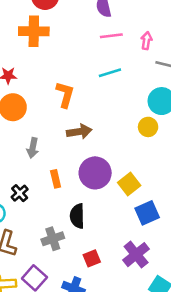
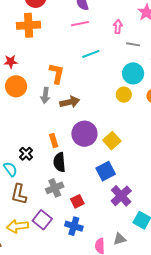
pink line: (111, 36) -> (80, 24), moved
gray arrow: (33, 148) -> (45, 95), moved
blue square: (147, 213) -> (106, 171), moved
black semicircle: (77, 216) -> (59, 162), moved
red square: (92, 258) -> (77, 201), moved

